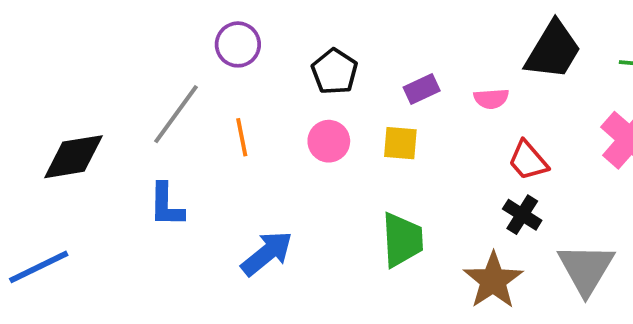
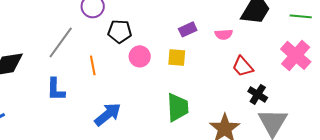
black pentagon: (335, 72) -> (120, 31), moved, turned -30
orange line: (242, 137) -> (93, 65), moved
black cross: (522, 215) -> (258, 94), moved

